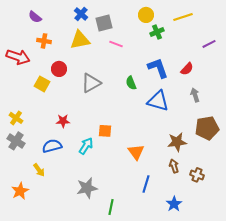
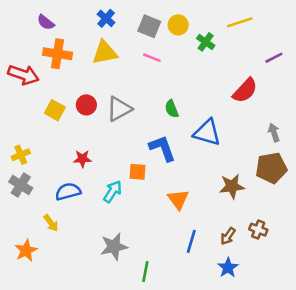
yellow circle: (146, 15) -> (178, 25), moved
gray square: (104, 23) -> (149, 26), moved, turned 36
green cross: (157, 32) -> (206, 42), turned -32
orange cross: (44, 41) -> (57, 54), size x1.5
blue L-shape: (158, 68) -> (162, 148), moved
red circle: (59, 69) -> (86, 105), moved
red semicircle: (187, 69) -> (245, 91), size x1.5
gray arrow: (195, 95) -> (274, 132), moved
yellow cross: (16, 118) -> (21, 155), turned 32
brown arrow: (174, 166) -> (228, 236), moved, turned -128

